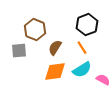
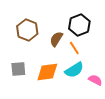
brown semicircle: (55, 48) -> (56, 39), moved
gray square: (19, 51) -> (18, 69), moved

